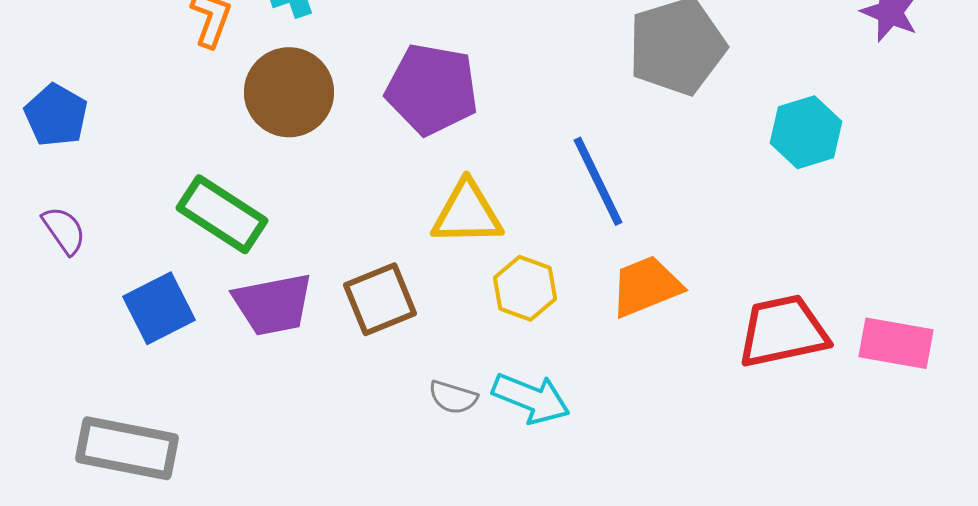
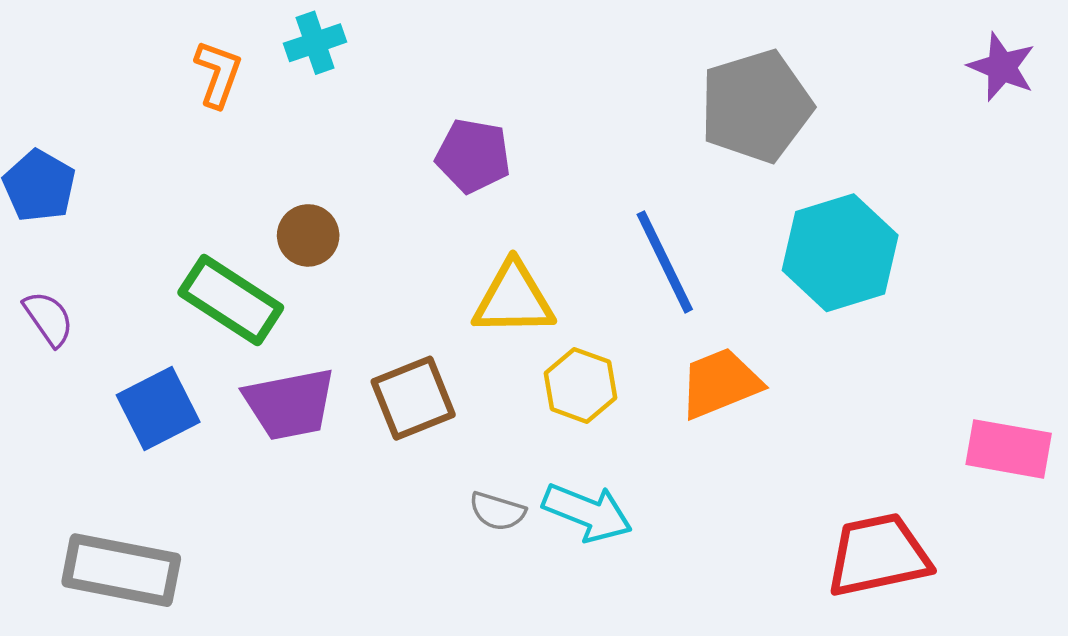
purple pentagon: (432, 89) -> (473, 156), size x0.7
brown circle: (289, 92) -> (308, 235), moved, size x0.6
cyan hexagon: (806, 132) -> (840, 253), moved, size x1.4
red trapezoid: (783, 331) -> (878, 555), moved

